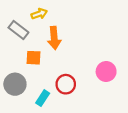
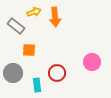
orange arrow: (54, 38) -> (55, 17), moved
cyan rectangle: (43, 98) -> (37, 85), turned -40

